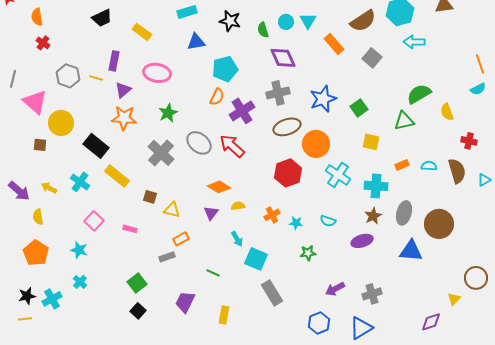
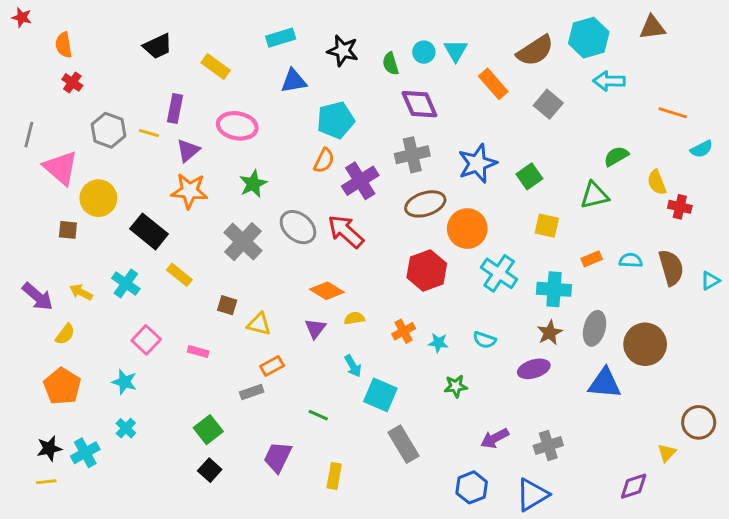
orange line: (480, 64) -> (673, 113), moved, turned -54
green semicircle: (419, 94) -> (616, 156), size x0.7
red cross: (469, 141) -> (680, 207), moved
yellow rectangle: (117, 176) -> (179, 275), size x0.7
yellow semicircle: (38, 217) -> (65, 334), turned -133

